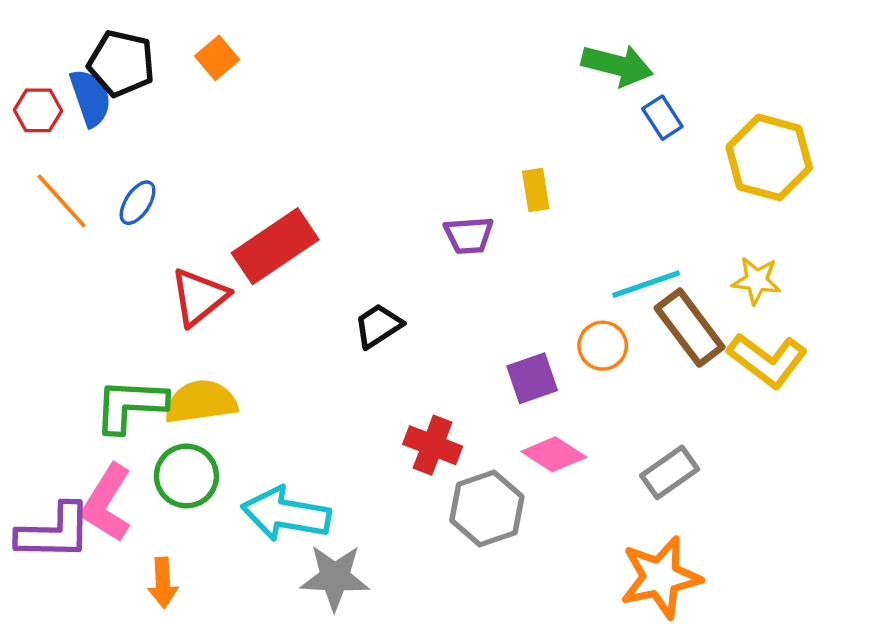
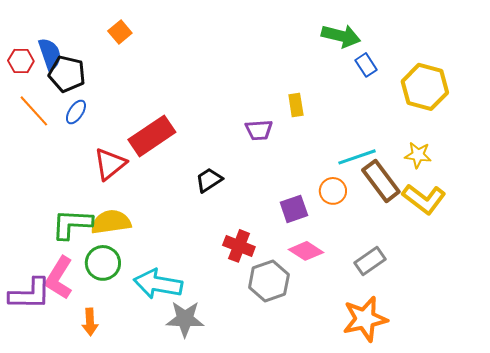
black pentagon: (121, 63) -> (67, 74), moved

